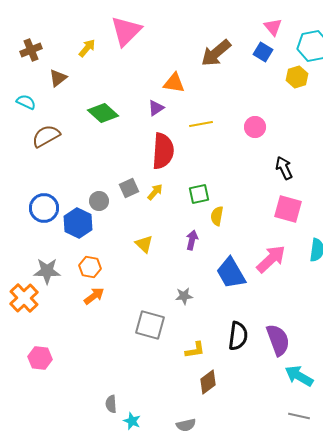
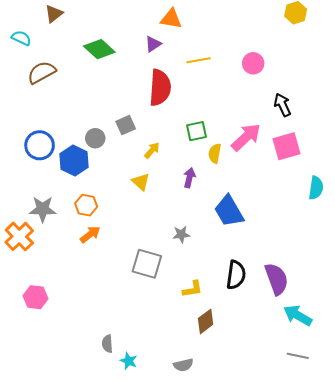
yellow arrow: (155, 192) -> (152, 150), moved
pink square: (288, 209) -> (287, 146), turned -32
pink arrow: (271, 259) -> (246, 137), moved

